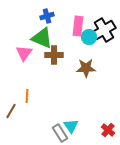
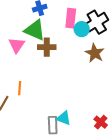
brown star: (86, 68) -> (95, 53), moved, turned 30
cyan triangle: (71, 126) -> (64, 118), turned -35
gray rectangle: (60, 133) -> (53, 125), turned 30

